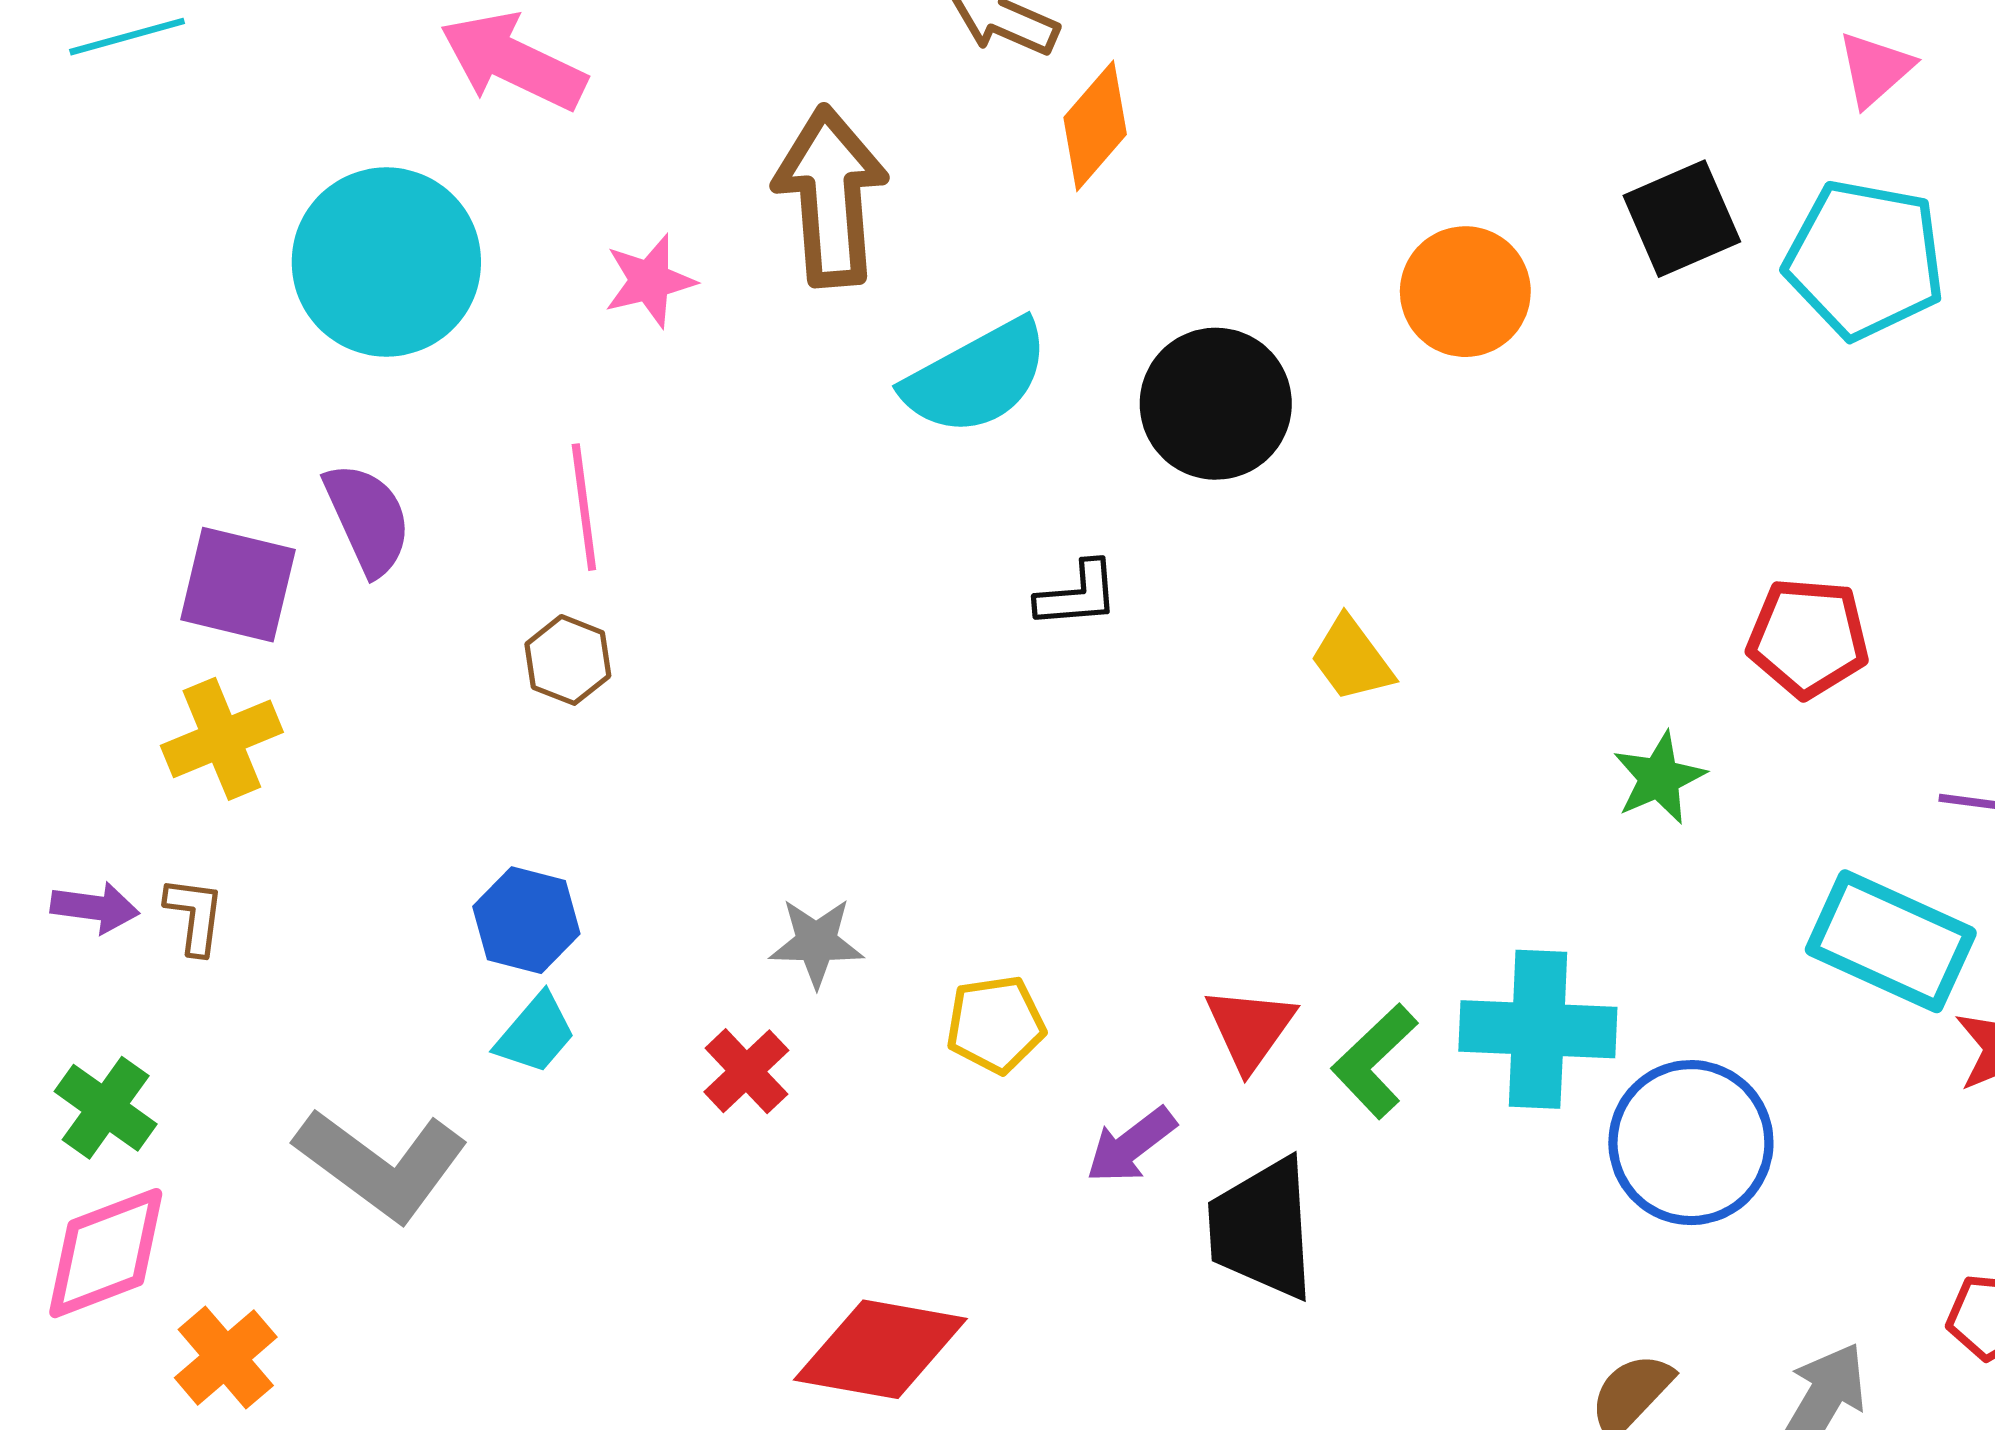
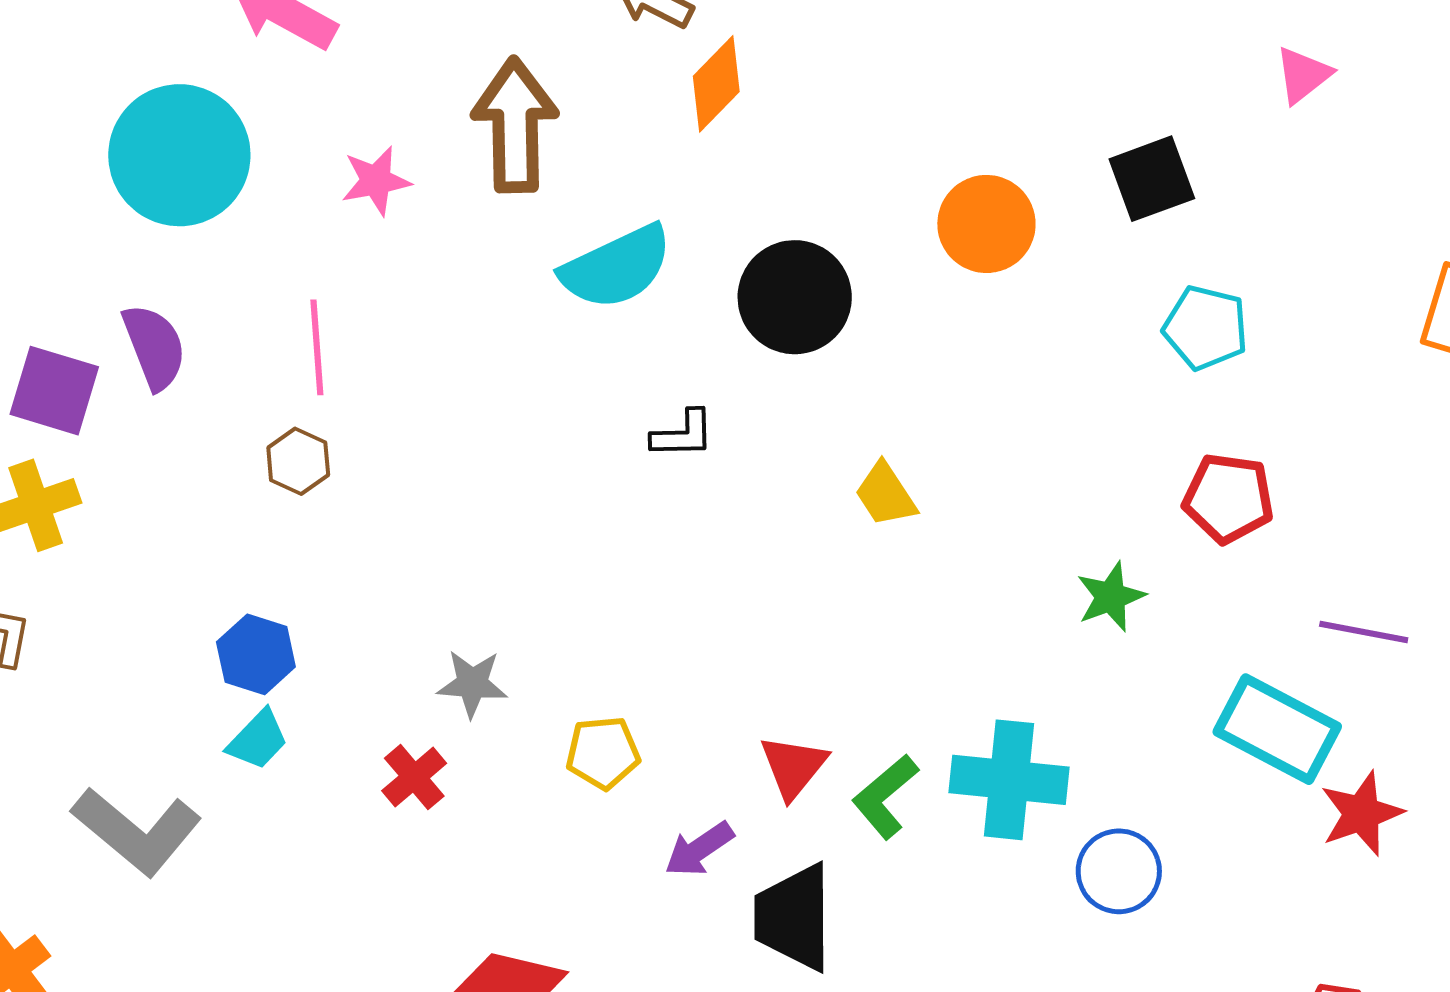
cyan pentagon: (1865, 259) -> (1206, 328), moved, size x0.7
blue circle: (1691, 1143) -> (1119, 871), size x0.7

